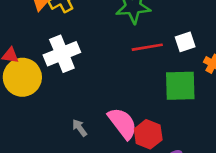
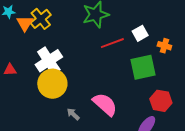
yellow circle: (22, 77) -> (52, 84), moved
red hexagon: (148, 134) -> (161, 101), moved

